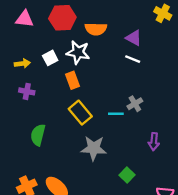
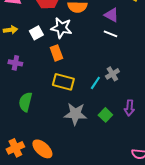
yellow arrow: (22, 64) -> (10, 30), moved
yellow rectangle: (80, 113) -> (63, 82), turned -35
cyan line: (116, 114) -> (95, 83), turned -56
green square: (127, 175) -> (105, 115), moved

